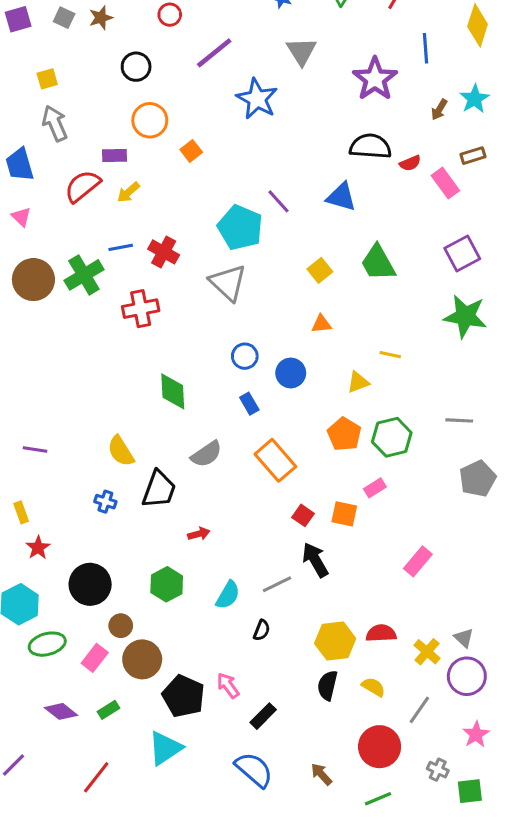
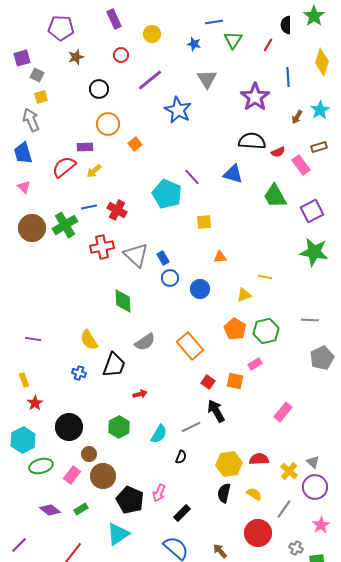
gray square: (64, 18) -> (37, 75), moved
gray arrow: (55, 123) -> (31, 120), moved
green trapezoid: (378, 263) -> (275, 196), moved
yellow square: (320, 270) -> (204, 222), moved, turned 35
gray triangle: (228, 283) -> (136, 255), moved
blue rectangle: (249, 404) -> (163, 258), moved
pink arrow: (228, 685) -> (159, 493), turned -120

